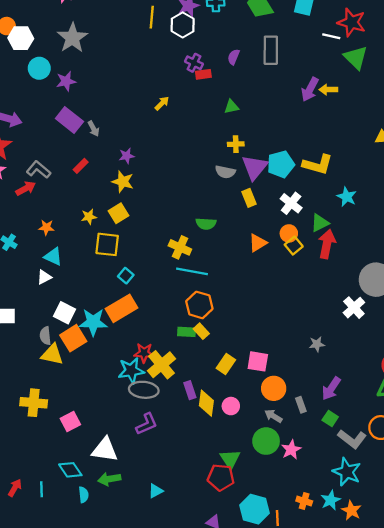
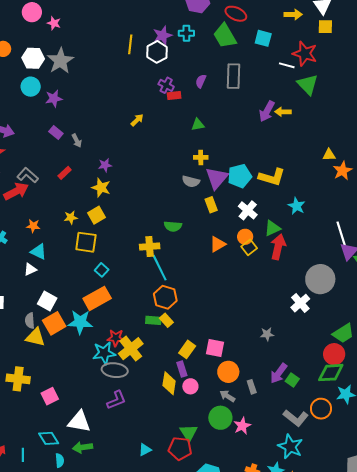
white hexagon: (21, 38) -> (33, 58), moved
purple rectangle: (69, 120) -> (56, 132), size x0.6
red arrow: (26, 188) -> (16, 191), size x1.4
yellow cross: (180, 247) -> (150, 246), turned -30
cyan line: (192, 271) -> (160, 268), turned 52
cyan star: (93, 322) -> (80, 322), moved
purple rectangle: (190, 390) -> (182, 369), moved
green square: (330, 419) -> (292, 380), moved
cyan triangle: (156, 491) -> (145, 450), moved

